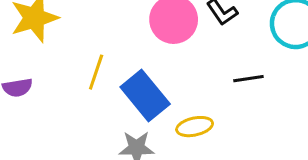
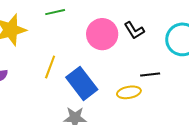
yellow ellipse: (195, 127) -> (129, 92), moved

